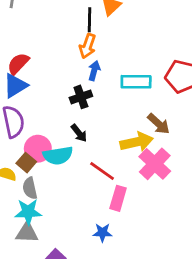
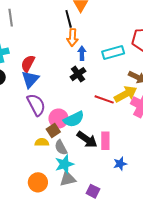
black arrow: (79, 133) -> (87, 139), moved, size x1.5
brown square: (26, 163) -> (53, 130), turned 32
red line: (102, 171) -> (104, 99), moved
pink rectangle: (118, 198) -> (105, 141), moved

